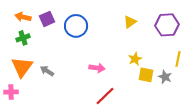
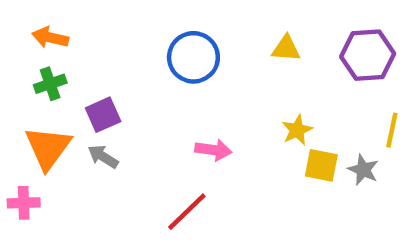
purple square: (47, 19) -> (103, 115), moved
yellow triangle: (130, 22) -> (286, 49), turned 40
blue circle: (76, 26) -> (193, 57), moved
red line: (105, 96) -> (187, 212), moved

